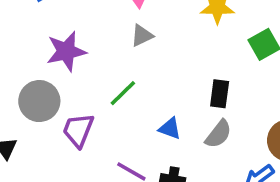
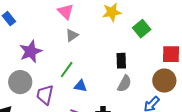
blue triangle: (170, 128) -> (81, 86), moved

